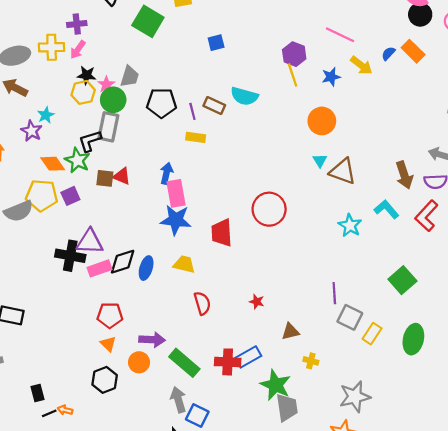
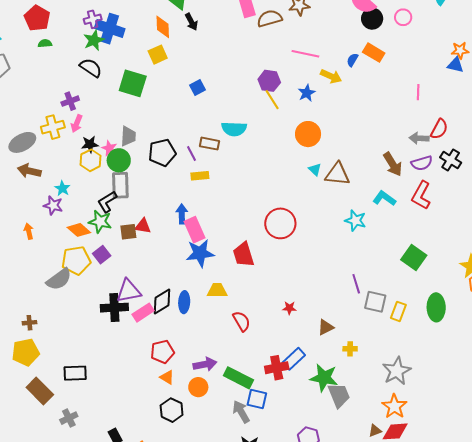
blue square: (197, 415) -> (257, 399), moved

